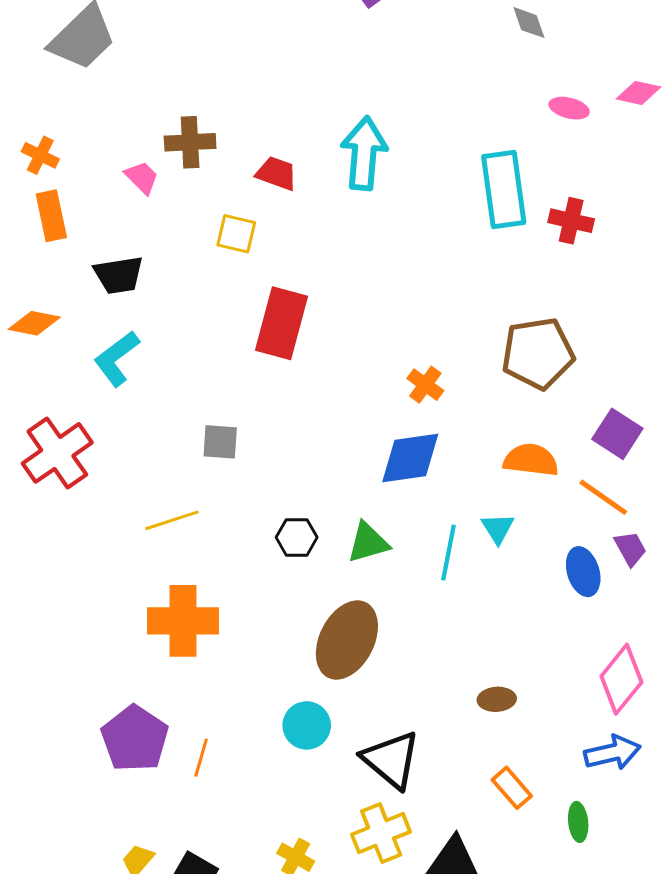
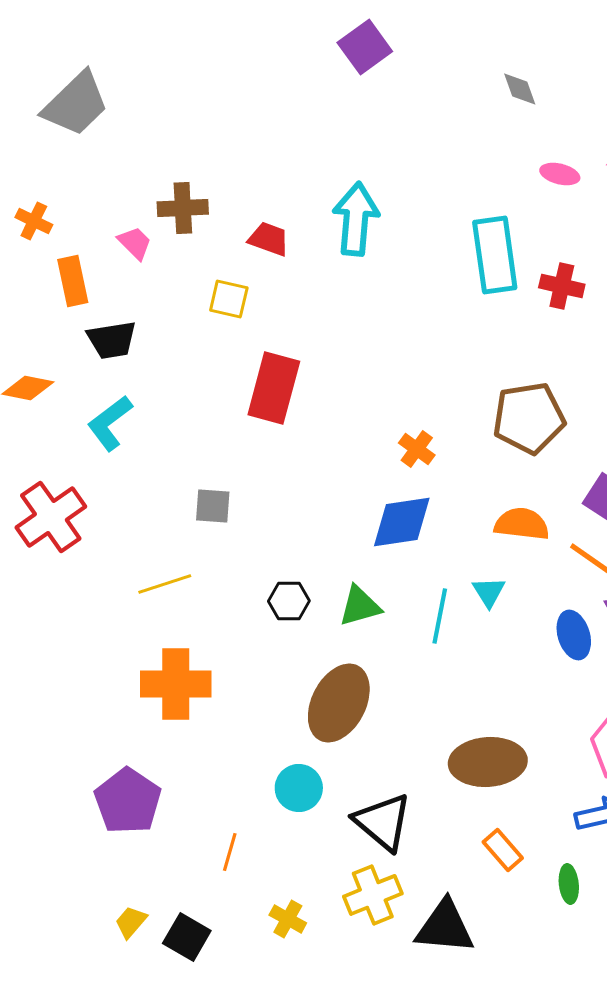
orange rectangle: (51, 216) -> (73, 281), moved
brown ellipse: (497, 699) -> (488, 762), size x2.0
orange line: (201, 758) -> (230, 852), moved

